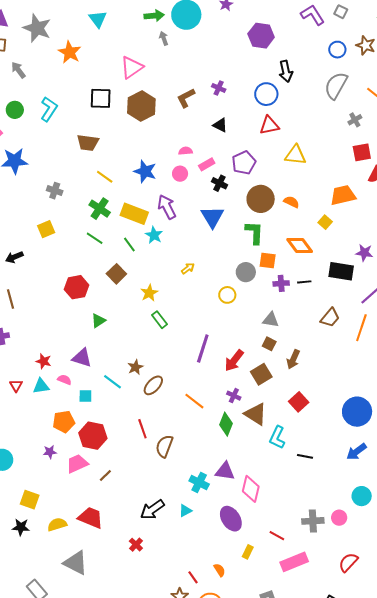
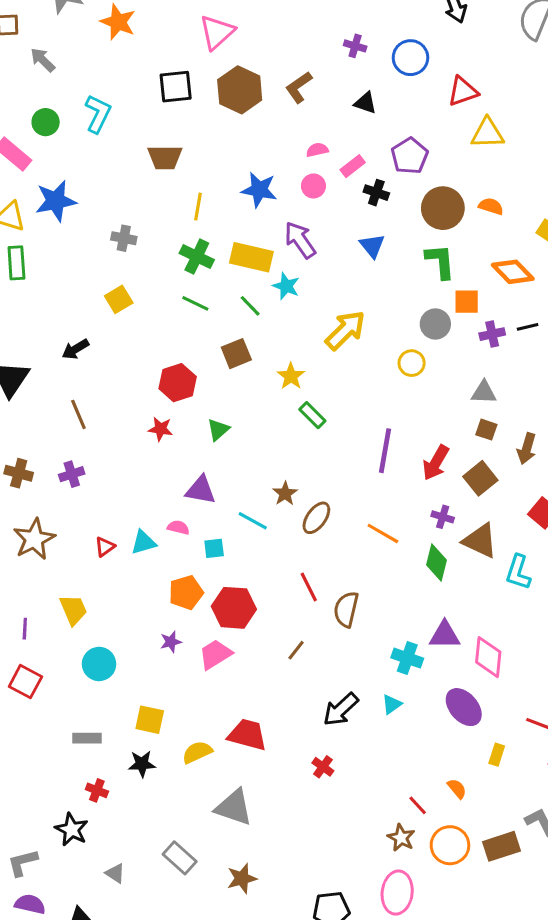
blue circle: (266, 94) -> (410, 58), moved
brown L-shape: (186, 98) -> (299, 87), moved
red triangle: (269, 125) -> (463, 91), moved
yellow line: (105, 177) -> (198, 207), turned 72
blue triangle: (212, 217) -> (372, 246), size x0.7
yellow arrow: (188, 268) -> (345, 330), size x2.0
brown square: (116, 274) -> (236, 354), turned 30
red star: (44, 361) -> (161, 429), moved
red triangle: (16, 386) -> (105, 547), turned 32
brown line: (105, 475) -> (296, 650), moved

